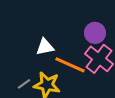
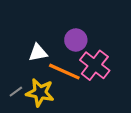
purple circle: (95, 33) -> (76, 40), moved

